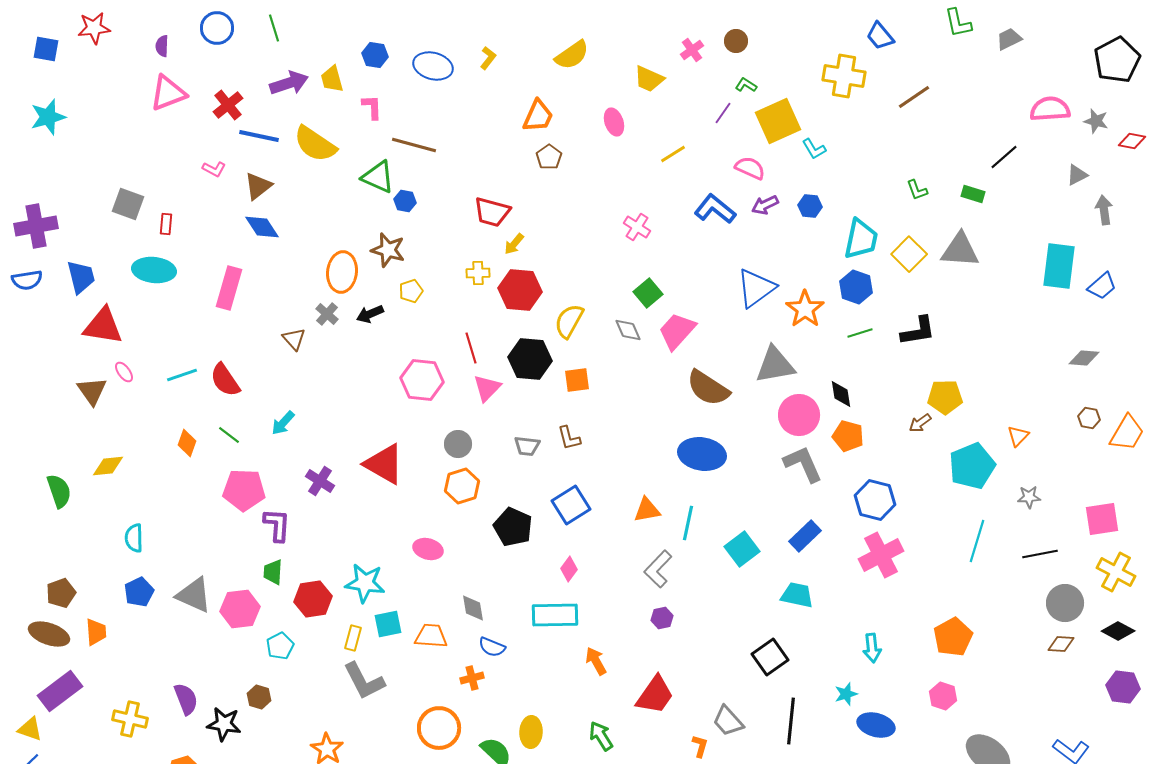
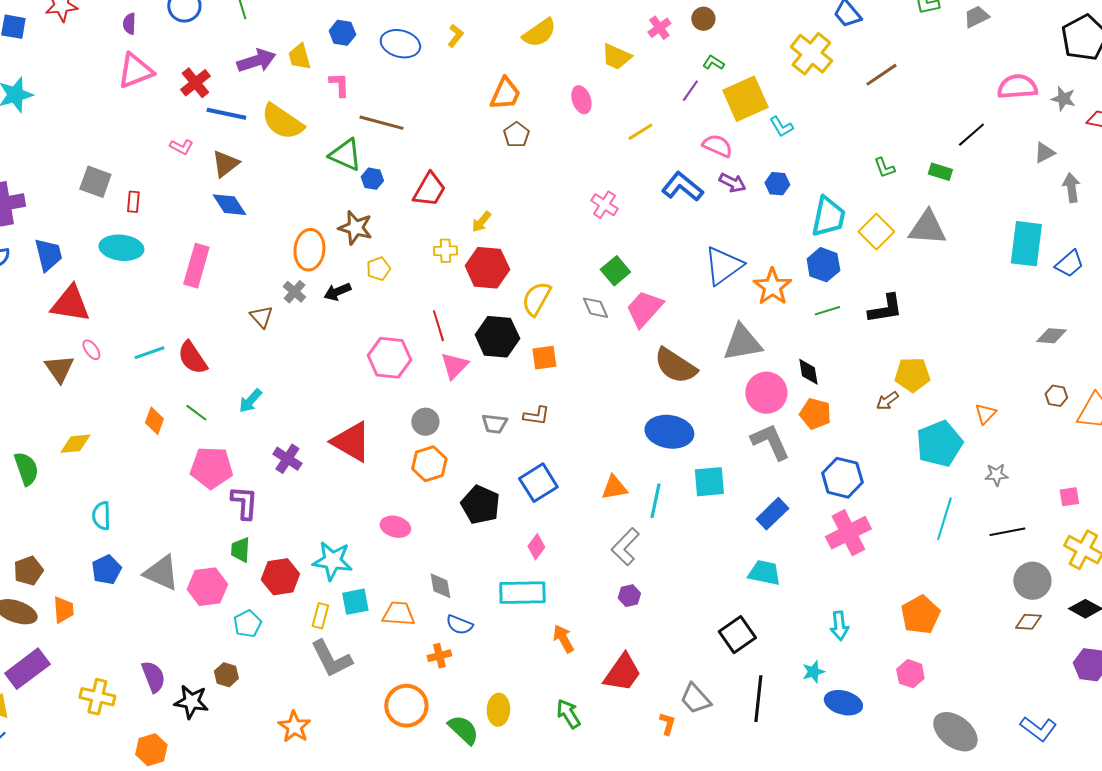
yellow cross: (844, 76) -> (811, 54), turned 30
purple arrow: (765, 205) -> (732, 183), turned -128
red trapezoid: (492, 212) -> (429, 190), moved, turned -75
brown L-shape: (569, 438) -> (536, 416), turned -68
pink square: (1102, 519) -> (1069, 497), size x0.6
cyan square: (742, 549) -> (709, 482), moved, turned 32

